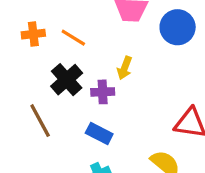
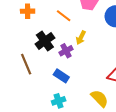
orange line: (73, 38) -> (64, 16), moved
purple cross: (103, 92) -> (66, 51), turned -32

